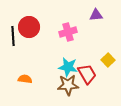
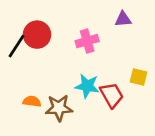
black line: (13, 36) -> (16, 46), turned 36
yellow square: (108, 60) -> (139, 77), turned -32
brown star: (68, 85) -> (59, 108), moved

